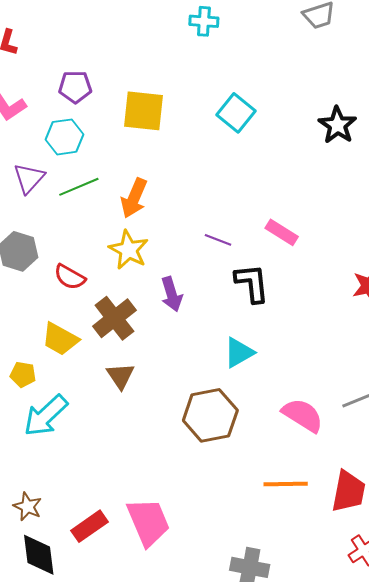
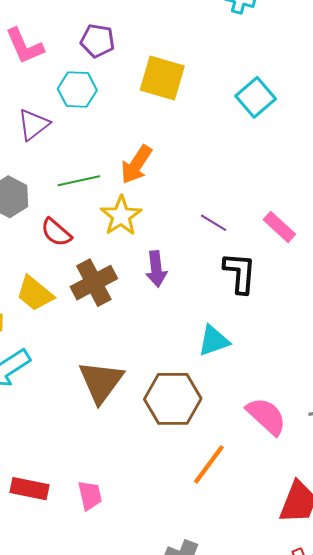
green line: (79, 187) -> (79, 181), moved
brown triangle: (120, 376) -> (101, 382), moved, size x1.6
orange line: (286, 484) -> (209, 464), moved, turned -63
pink trapezoid: (148, 522) -> (90, 495), size x0.6
red rectangle: (89, 526) -> (30, 489), turned 36

